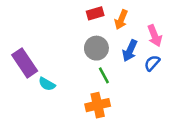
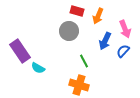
red rectangle: (95, 13) -> (77, 11), turned 32
gray circle: (96, 48) -> (69, 31), moved
orange cross: (98, 105) -> (79, 85), turned 30

